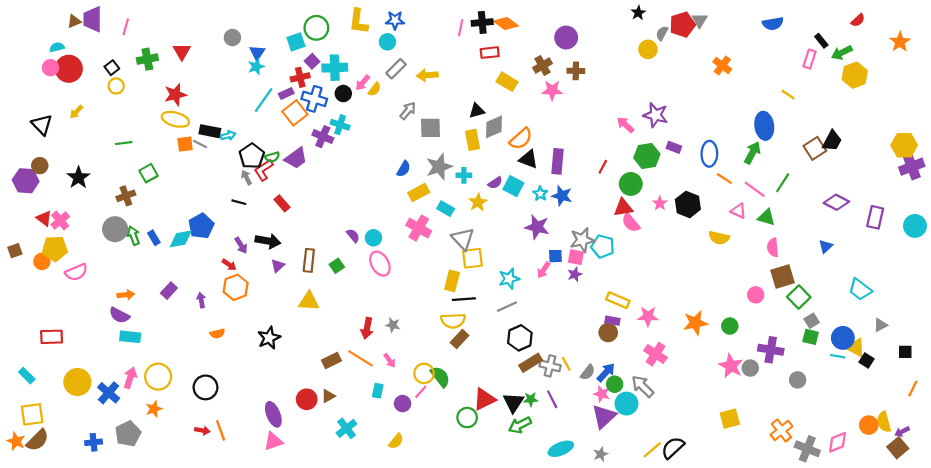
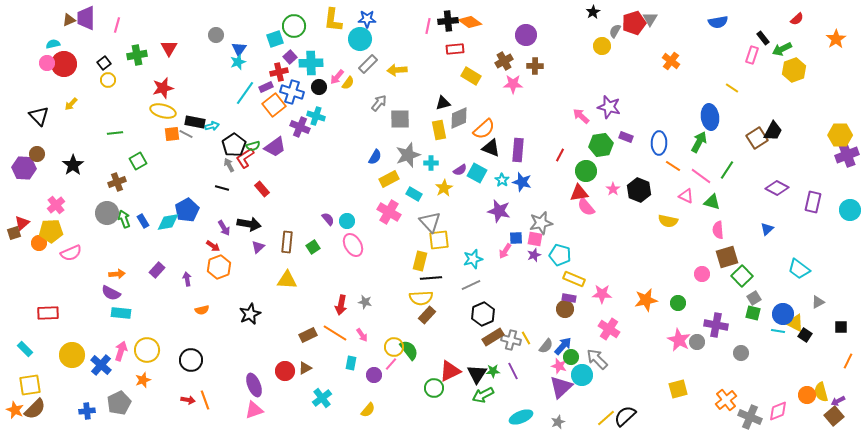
cyan circle: (387, 42) -> (360, 39), size x1.5
red triangle: (44, 218) -> (22, 223), moved, turned 42
cyan pentagon: (603, 246) -> (560, 255), moved

